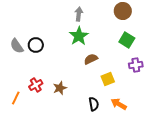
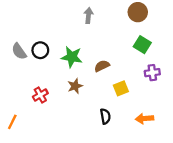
green star: (79, 36) -> (72, 57), moved, turned -30
brown star: (60, 88) -> (75, 86), moved
orange line: (16, 98) -> (12, 122), moved
orange arrow: (119, 104) -> (144, 119), moved, turned -35

